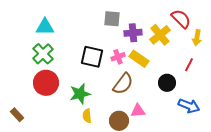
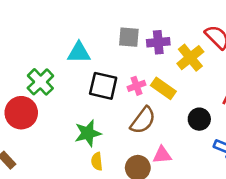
cyan triangle: (45, 27) -> (79, 53), moved
purple cross: (133, 33) -> (158, 42), moved
red circle: (46, 83) -> (21, 113), moved

